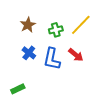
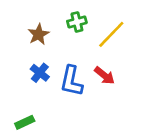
green cross: (56, 30) -> (77, 22), moved

